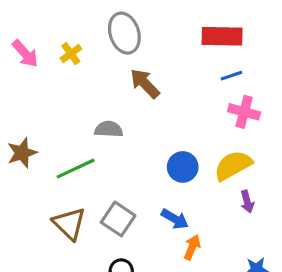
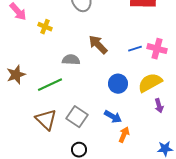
yellow cross: (71, 54) -> (45, 27), moved, turned -32
blue line: (231, 76) -> (135, 49), moved
brown arrow: (145, 83) -> (98, 45), moved

